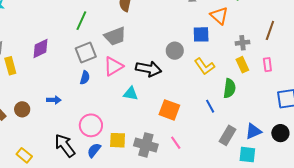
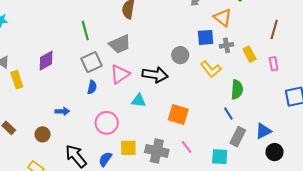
green line: (81, 21) -> (85, 31), turned -36
gray cross: (242, 43) -> (226, 45), moved
yellow rectangle: (242, 65) -> (249, 54), moved
blue line: (210, 106) -> (228, 114), moved
brown circle: (22, 109) -> (43, 134), moved
pink circle: (91, 125) -> (107, 123), moved
black circle: (280, 133) -> (274, 152), moved
cyan square: (247, 155) -> (220, 157), moved

